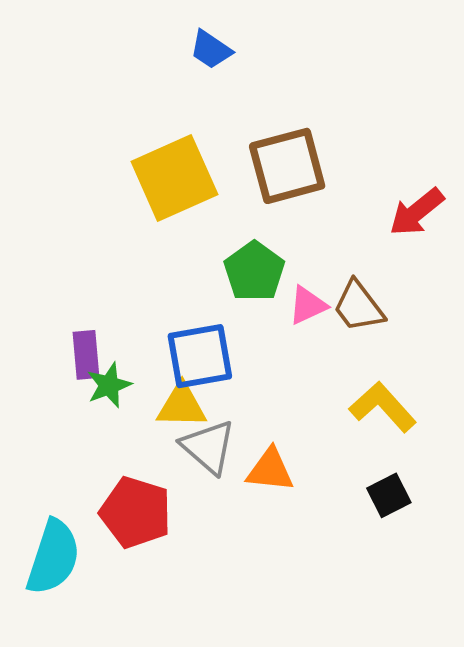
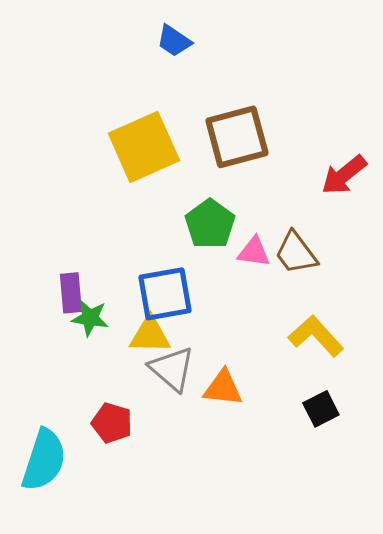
pink triangle: (308, 305) -> (254, 252), turned 33
green star: (109, 385) -> (90, 318), turned 30
red pentagon: (136, 512) -> (112, 423), size x0.7

